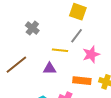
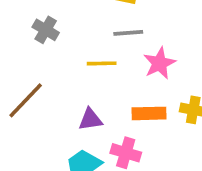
gray line: (77, 36) -> (128, 33), turned 56
purple triangle: (50, 69) -> (90, 119), moved

